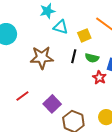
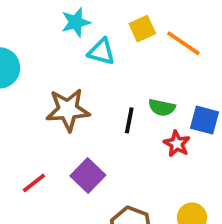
yellow square: (84, 35) -> (142, 29), moved
black line: (74, 56) -> (129, 120), moved
purple square: (52, 104) -> (88, 175), moved

